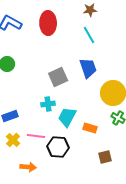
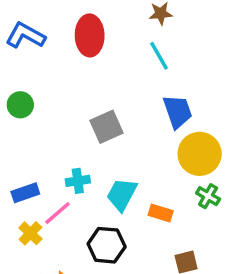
blue trapezoid: (88, 68) -> (178, 112), moved
cyan cross: (48, 104) -> (78, 181), moved
pink line: (36, 136) -> (58, 213), moved, turned -48

